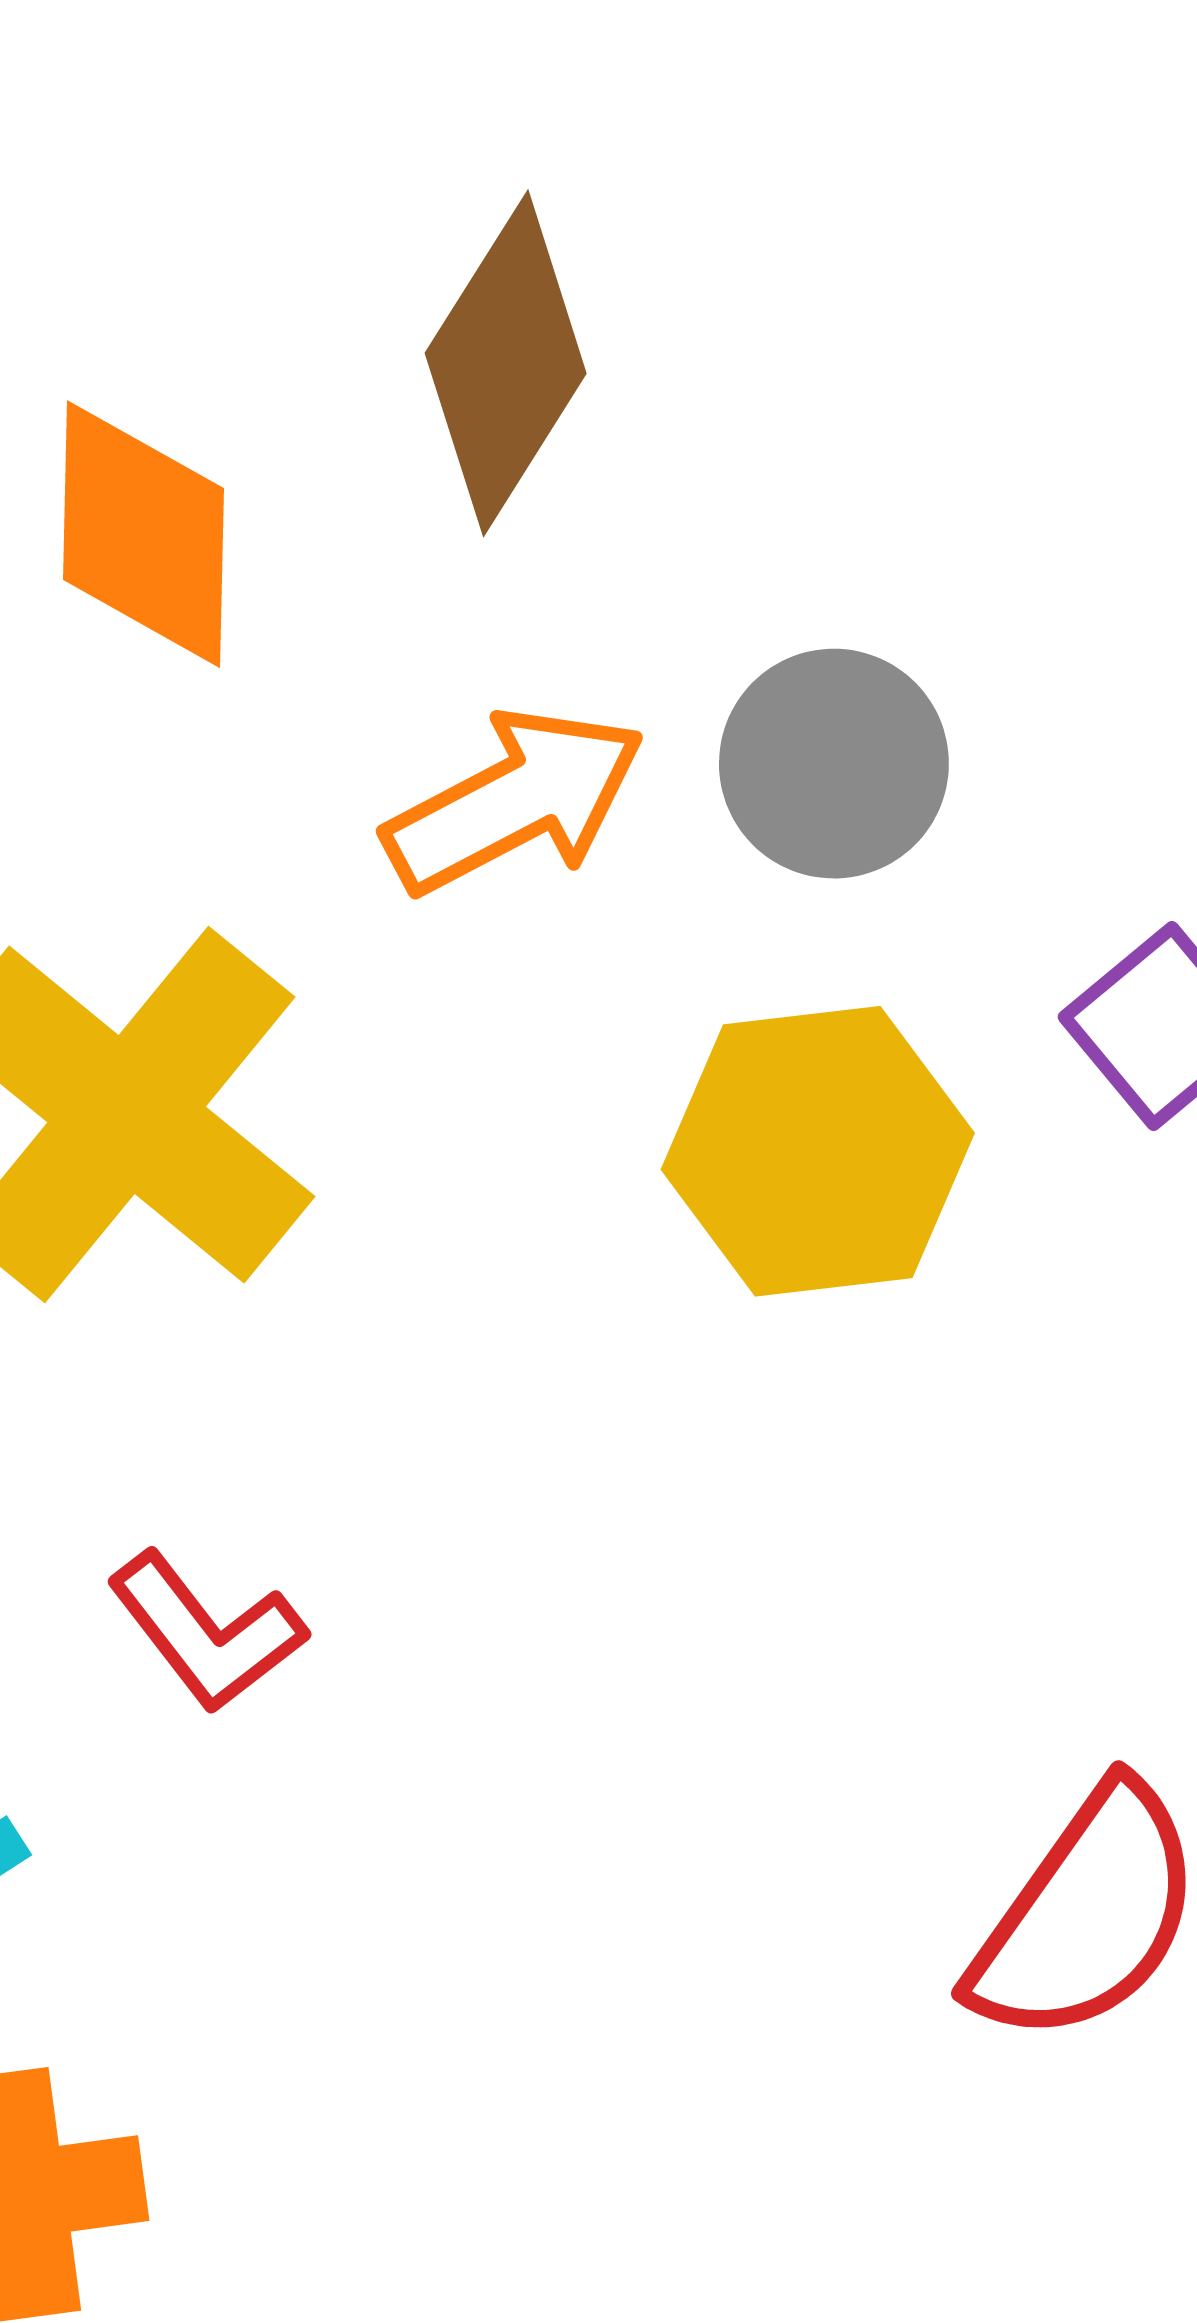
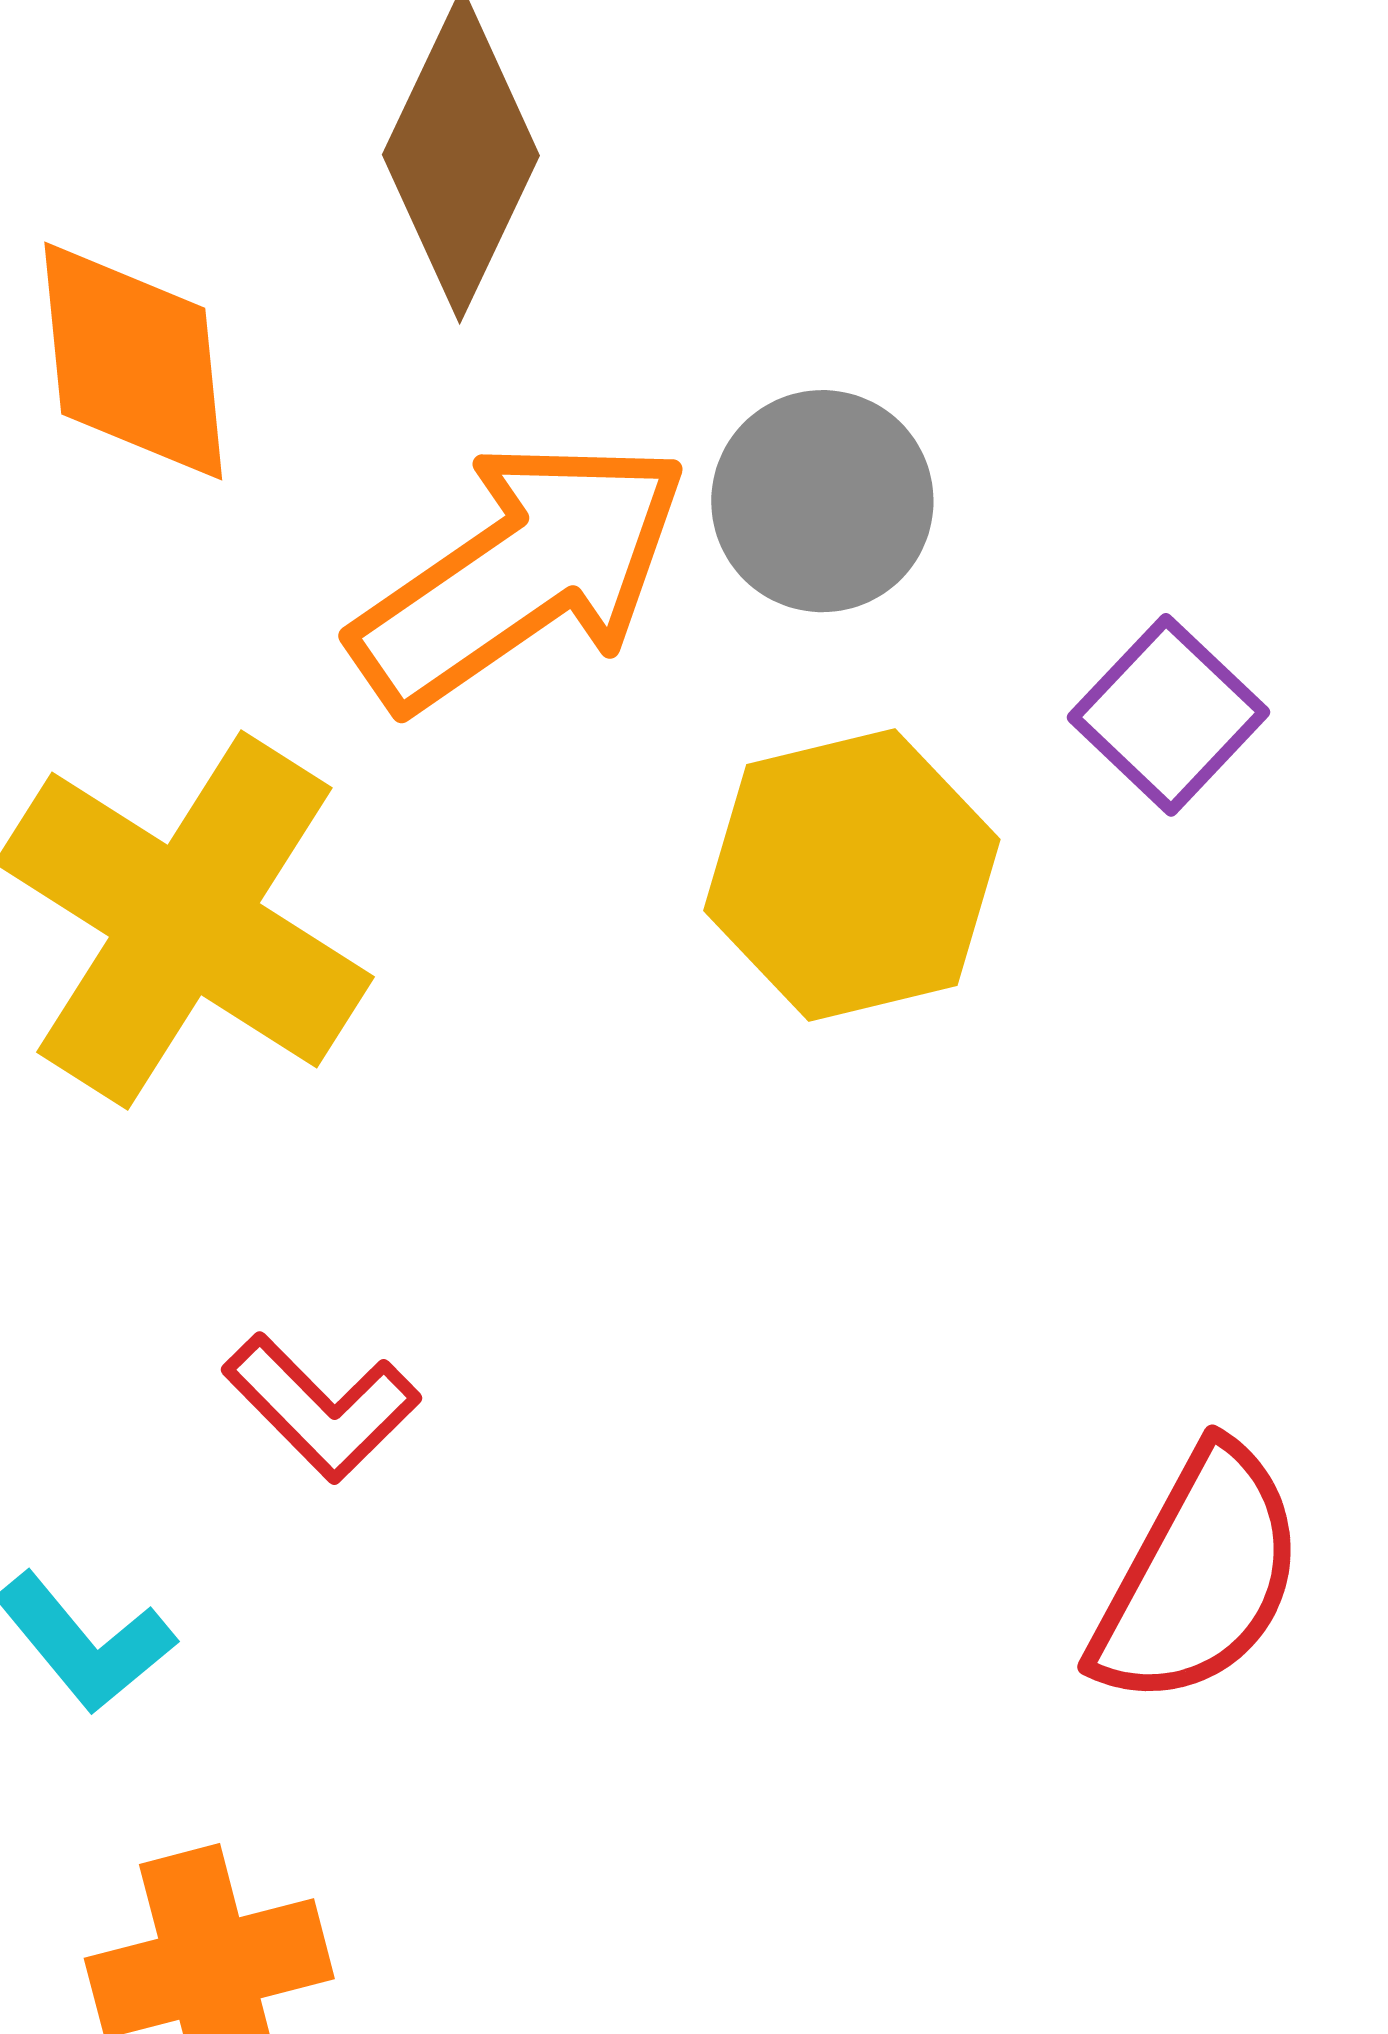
orange arrow: (515, 801) -> (520, 574), size x1.4

